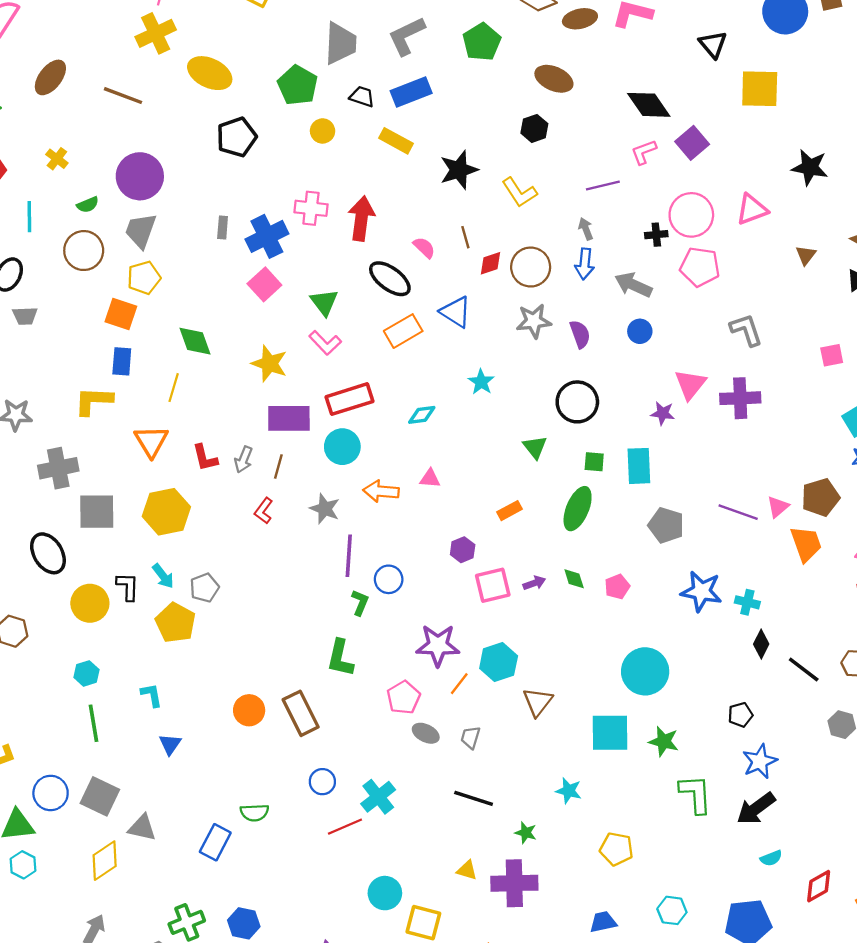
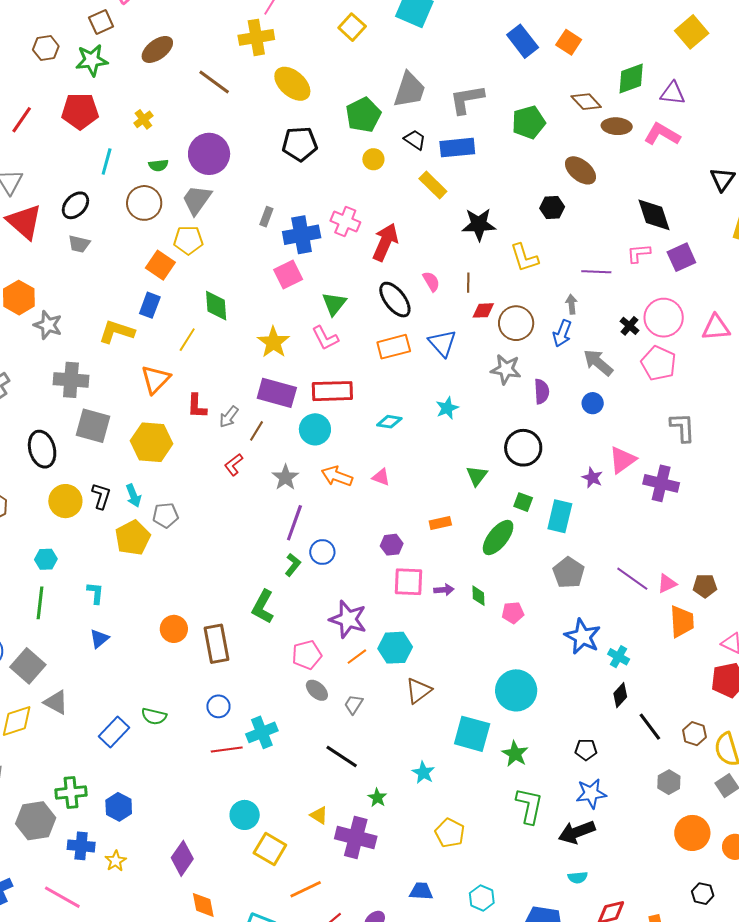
black cross: (656, 235) -> (629, 326), turned 30
brown pentagon: (820, 497) -> (705, 586), size x0.7

